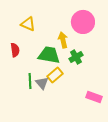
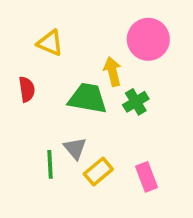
yellow rectangle: (55, 75) -> (98, 172), moved
green line: (30, 81) -> (50, 164), moved
pink rectangle: (94, 97) -> (147, 177), moved, turned 49

